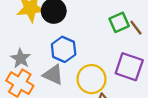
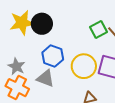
yellow circle: (92, 79) -> (84, 66), moved

